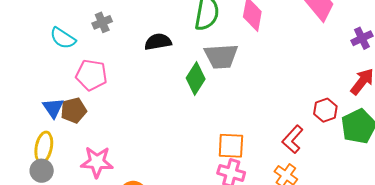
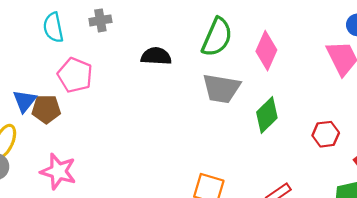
cyan semicircle: (63, 38) -> (53, 27), turned 32
green diamond: (196, 79) -> (267, 115), moved
red hexagon: (325, 110) -> (326, 134), moved

